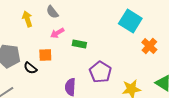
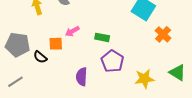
pink arrow: (57, 33) -> (72, 31), moved
green rectangle: (79, 44) -> (102, 37), moved

